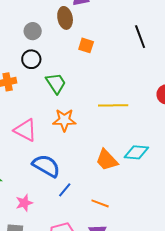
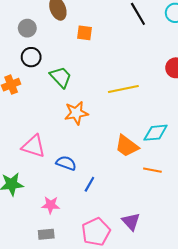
pink triangle: (25, 130) -> (33, 146), moved
blue semicircle: (46, 166) -> (66, 163), size x0.7
pink star: (24, 203) -> (51, 205), turned 30
orange line: (100, 203) -> (152, 170), moved

